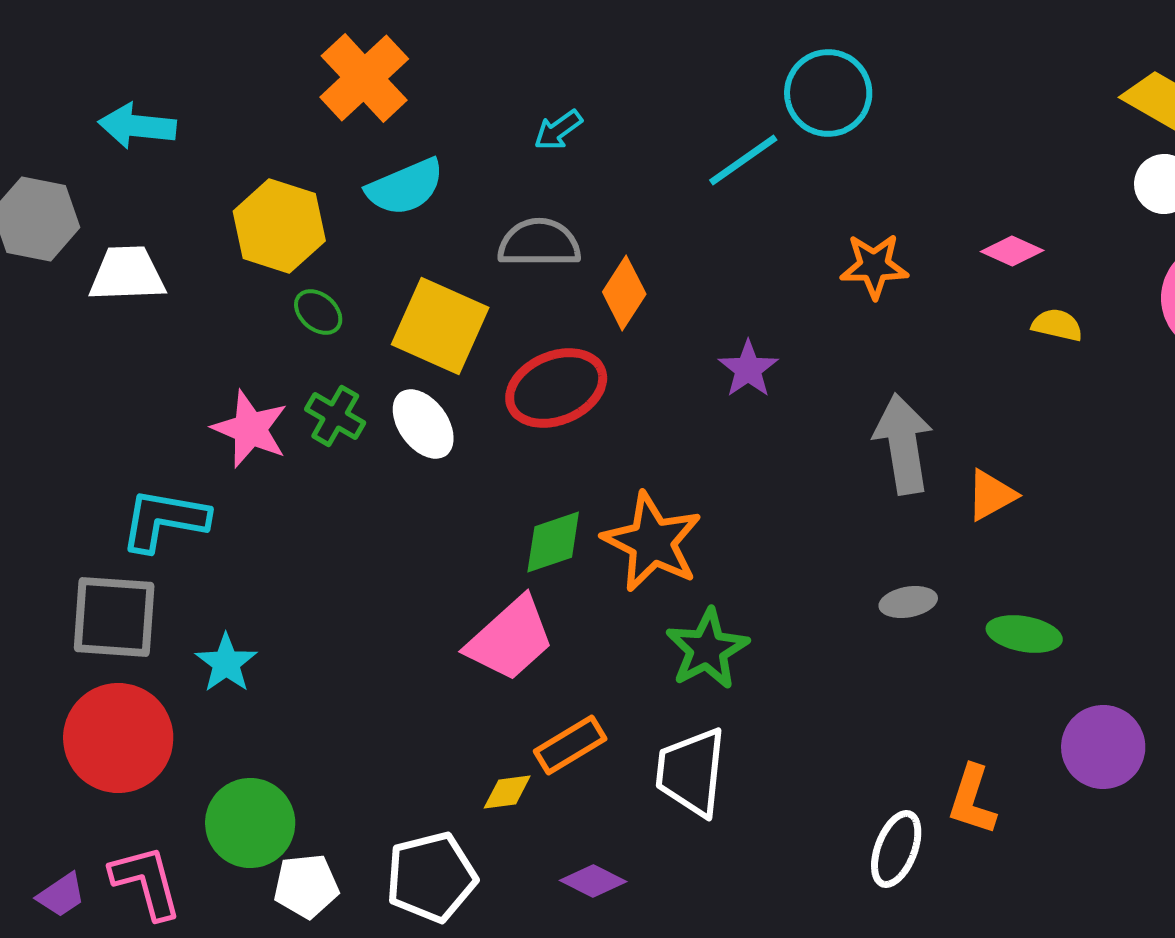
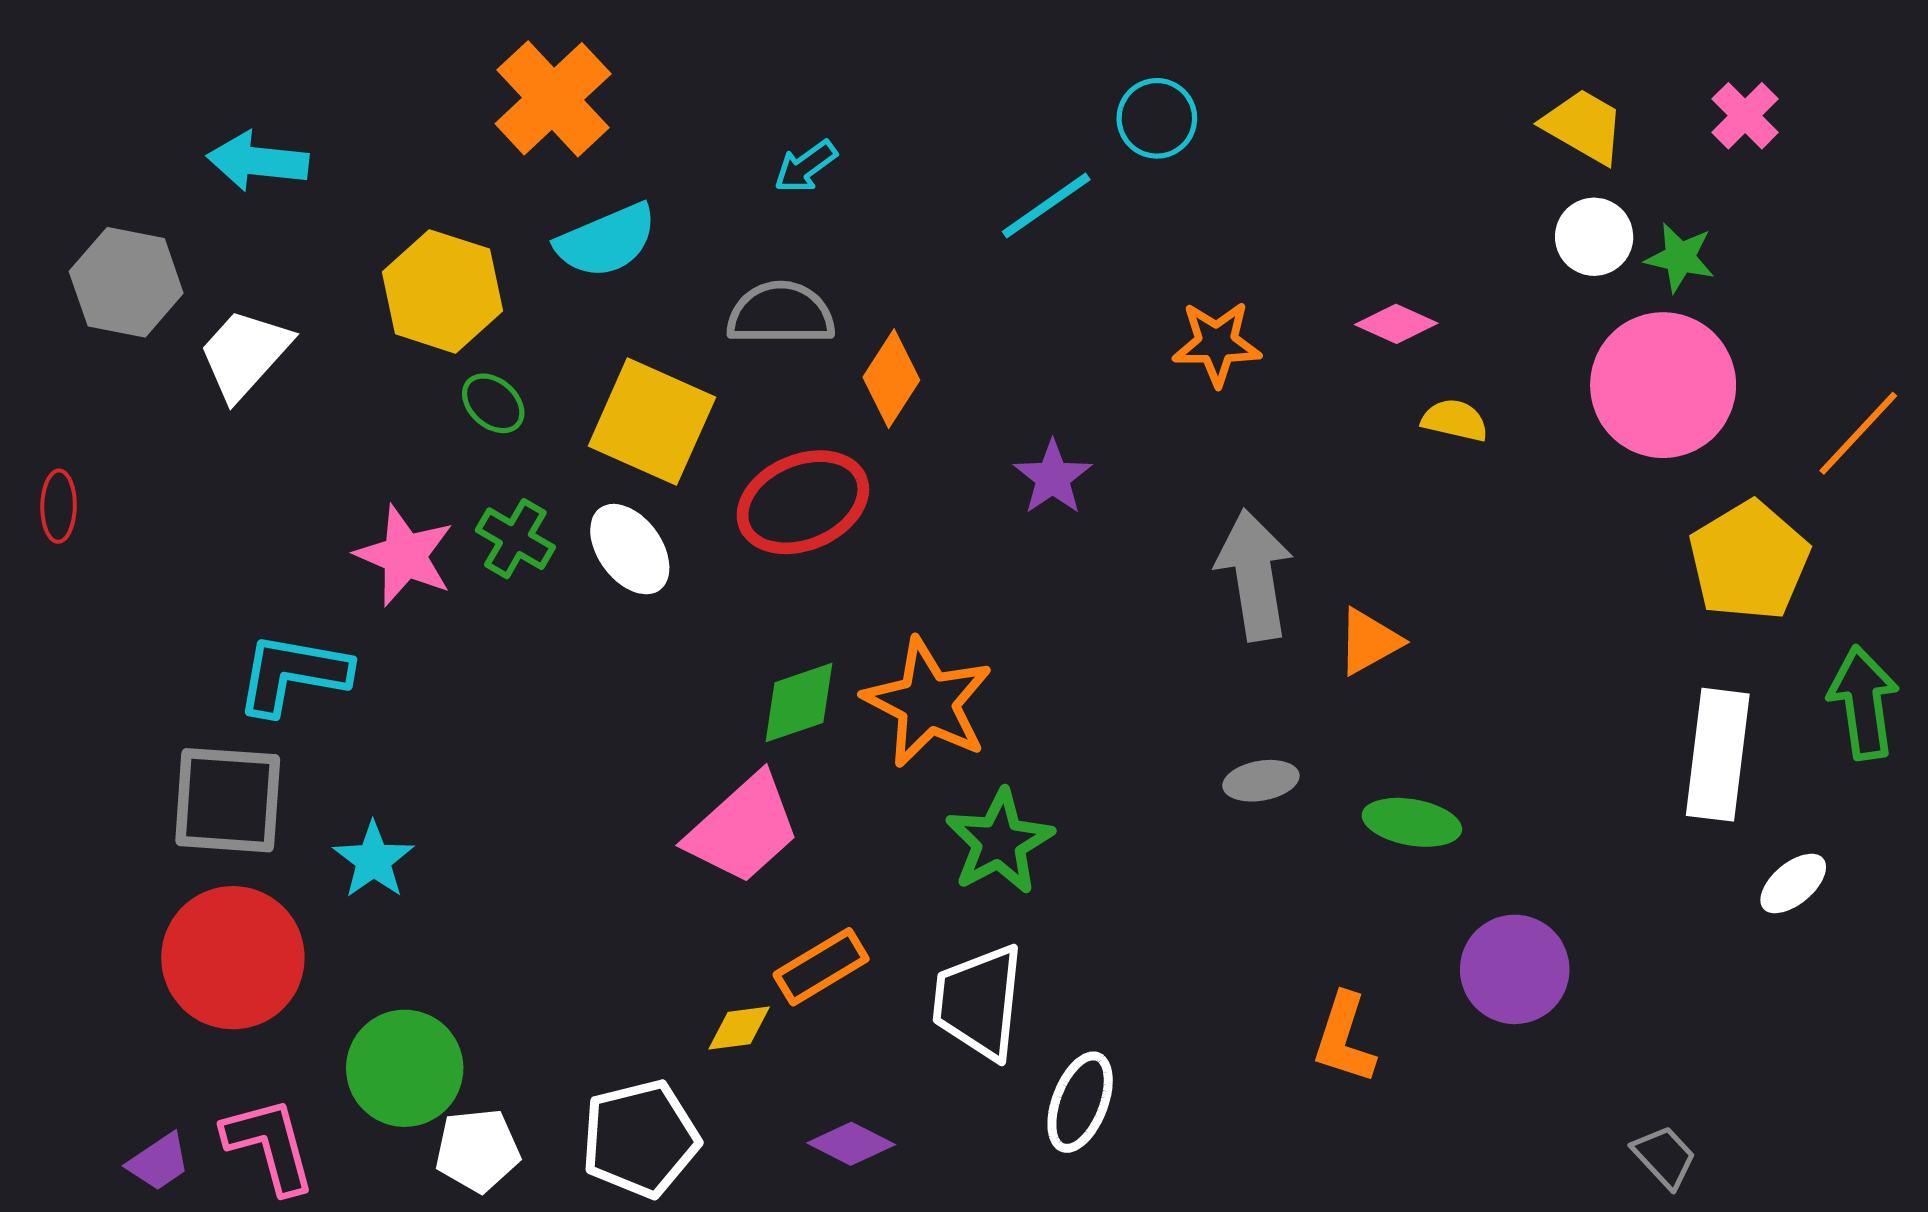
cyan circle: (828, 93) -> (1157, 118), size x0.7
white trapezoid: (127, 274) -> (245, 354), turned -46
white ellipse: (896, 849) -> (1080, 1102), moved

